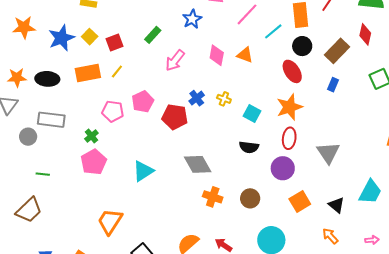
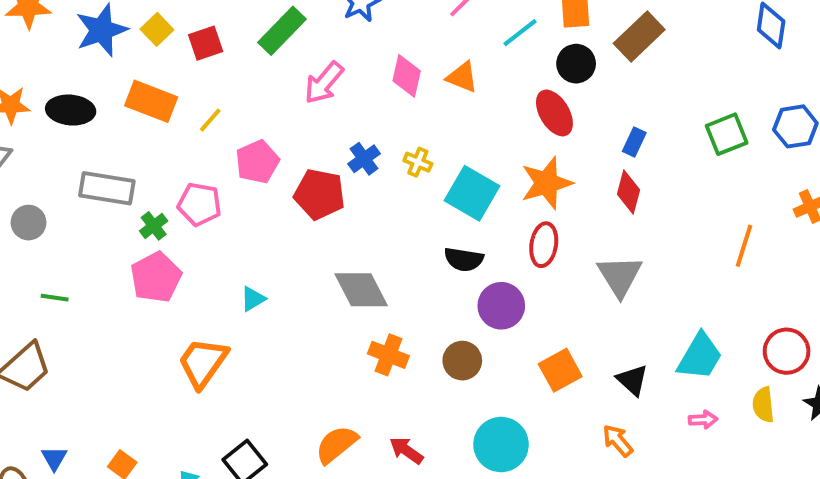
red diamond: (365, 34) -> (628, 192), moved
green rectangle: (153, 35) -> (282, 31), size x1.4
brown rectangle: (337, 51) -> (639, 36), moved
yellow line: (117, 71) -> (210, 120), moved
orange rectangle: (88, 73) -> (151, 101), turned 30
pink pentagon: (113, 111) -> (199, 204), moved
cyan square: (252, 114) -> (472, 193), size x1.5
gray rectangle: (51, 120) -> (107, 188), moved
purple circle: (283, 168) -> (501, 306), moved
cyan triangle: (143, 171) -> (253, 299), size x0.6
orange trapezoid: (110, 221) -> (203, 363), moved
pink arrow: (372, 240) -> (703, 420), moved

